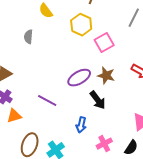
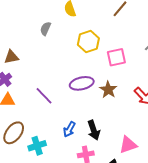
yellow hexagon: (81, 25) -> (88, 42), moved
black arrow: (98, 100) -> (94, 130), moved

